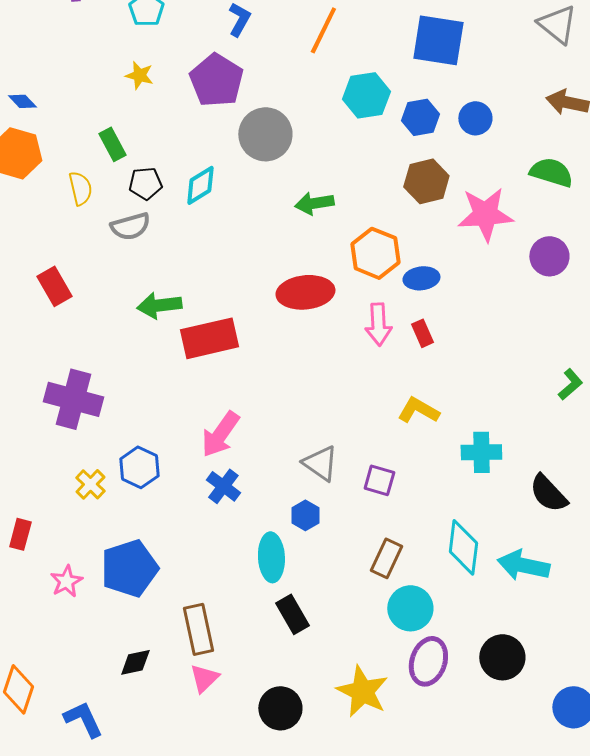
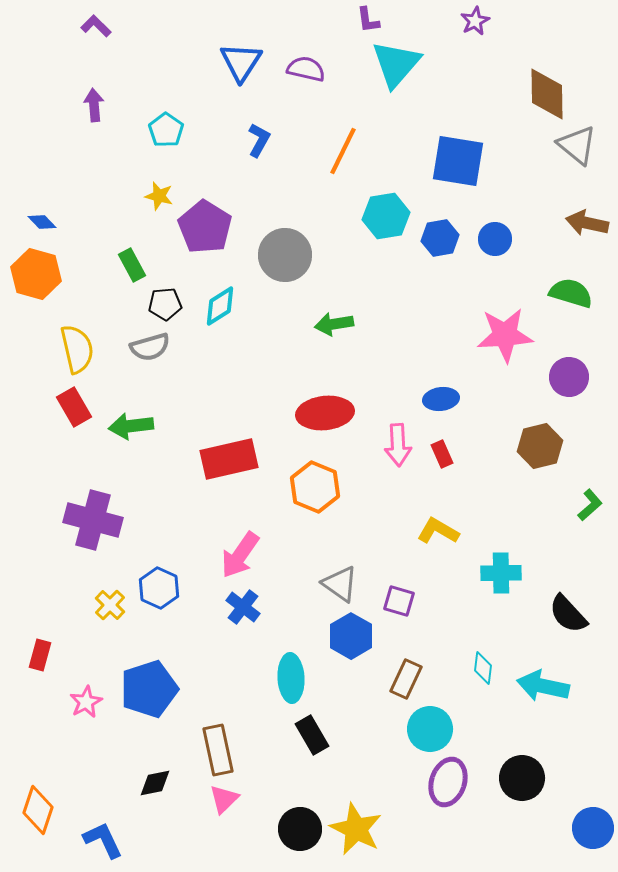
purple pentagon: (216, 80) -> (205, 227), moved
brown hexagon: (426, 181) -> (540, 446), moved
yellow semicircle: (80, 188) -> (77, 349), moved, size x1.4
orange hexagon: (375, 253) -> (315, 487), moved
green arrow: (159, 305) -> (131, 426), moved
blue hexagon: (305, 515) -> (351, 636), moved, size x1.5
cyan diamond: (463, 547) -> (483, 668), size x0.6
yellow star: (362, 691) -> (356, 829), moved

